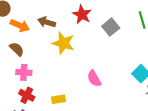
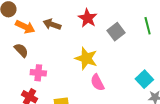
yellow star: (63, 43) -> (86, 58), moved
pink cross: (24, 72) -> (38, 73), moved

